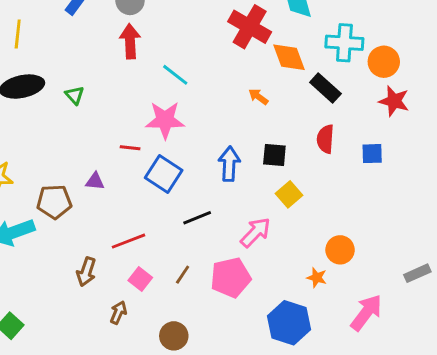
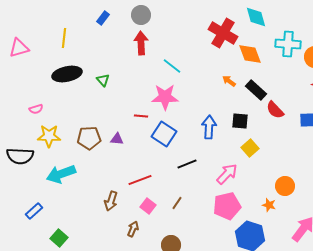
black rectangle: (325, 88) -> (256, 90), moved
red semicircle: (325, 139) -> (275, 110), turned -48
brown pentagon: (54, 202) -> (89, 138), moved
pink pentagon: (231, 278) -> (227, 206), moved

